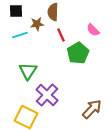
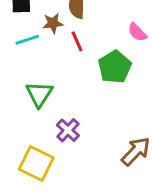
red line: (61, 35) -> (77, 41), moved
purple cross: (47, 95) -> (68, 130), size x0.7

